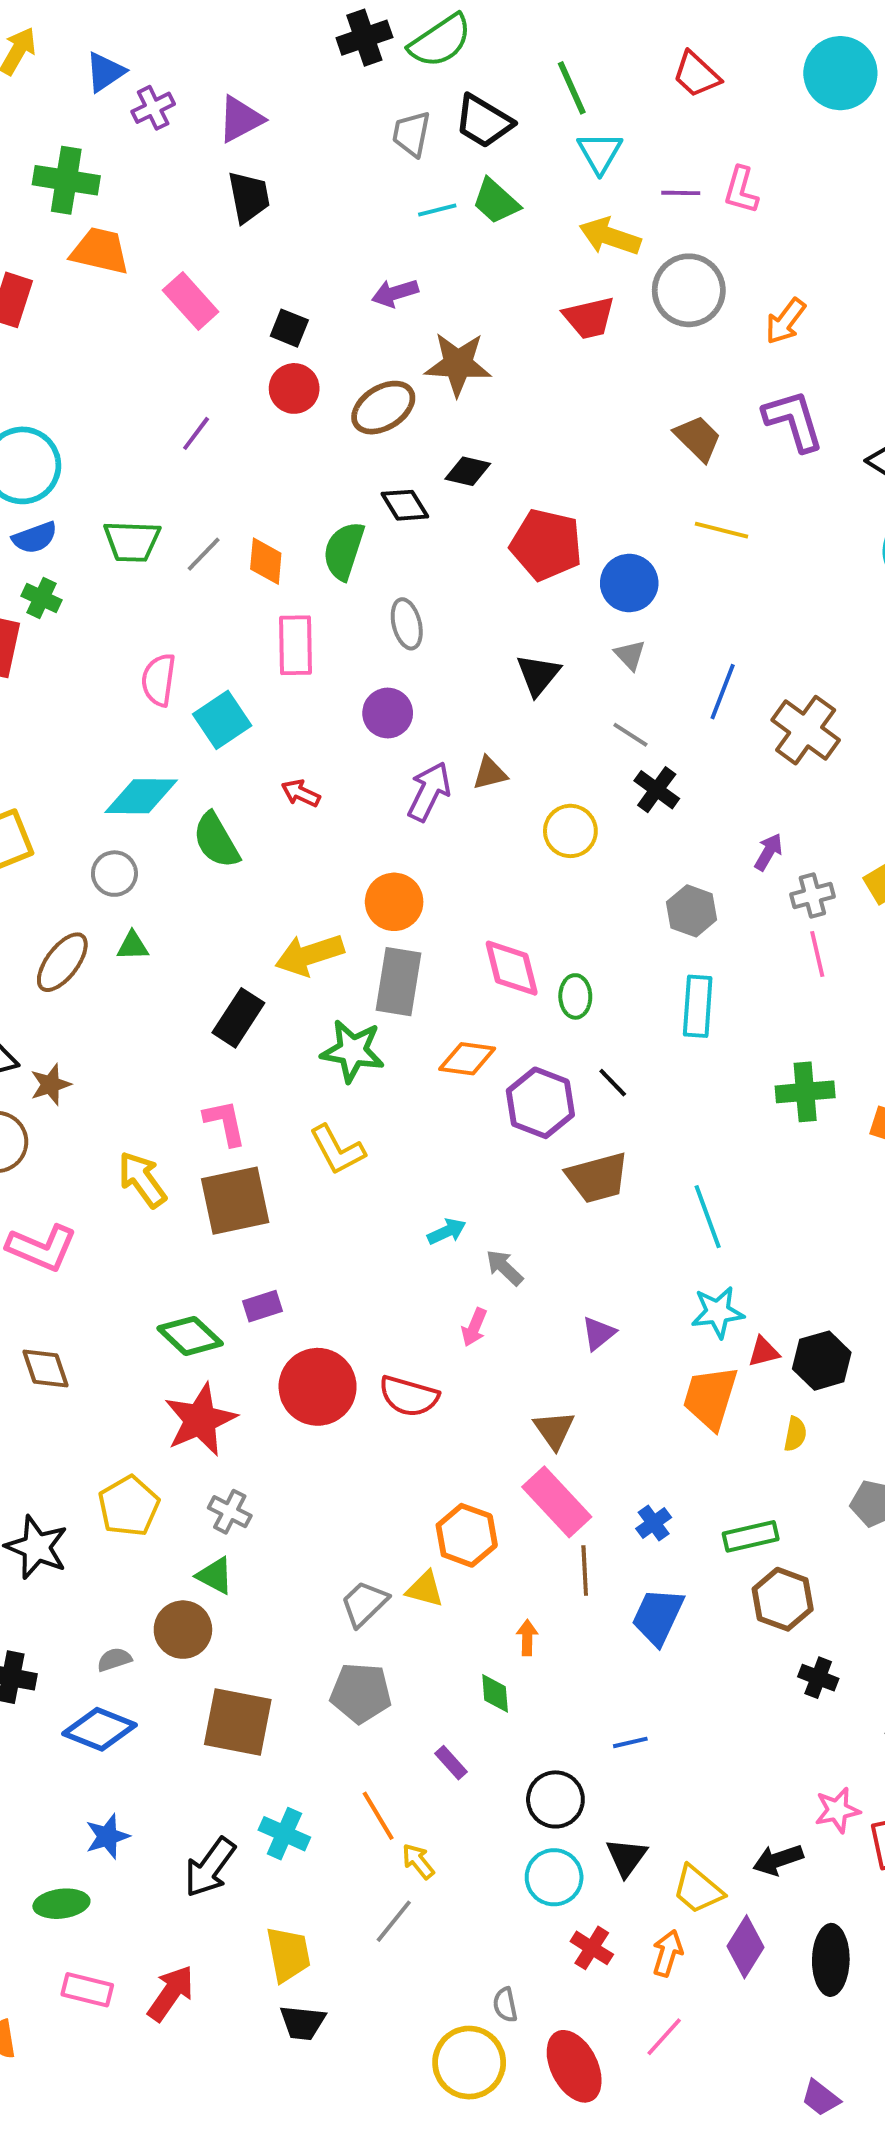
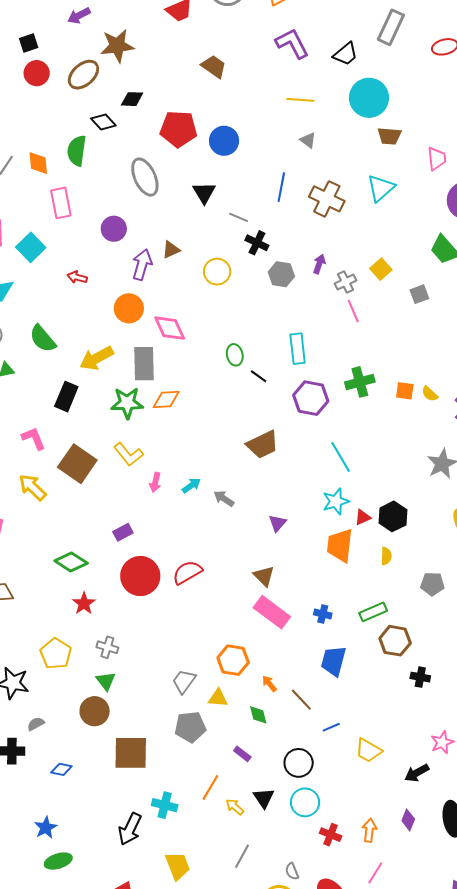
black square: (289, 328) -> (29, 43), turned -30
brown trapezoid: (698, 438) -> (214, 66), moved
yellow line: (722, 530) -> (300, 100), moved
gray ellipse: (407, 624) -> (145, 177), moved, size x1.5
gray triangle: (630, 655) -> (308, 140), moved
black triangle: (538, 675) -> (204, 193), moved
green semicircle: (216, 840) -> (43, 339), moved
orange circle: (394, 902) -> (129, 308), moved
gray hexagon: (692, 911) -> (281, 274), moved
pink diamond: (512, 968) -> (170, 328), moved
orange diamond: (467, 1059) -> (166, 400), moved
black line: (613, 1083) -> (259, 376), moved
purple hexagon: (540, 1103) -> (311, 398), moved
pink L-shape: (225, 1123) -> (34, 438), moved
brown square: (235, 1201) -> (77, 464), moved, turned -33
cyan line: (708, 1217) -> (341, 457), moved
purple rectangle: (263, 1306) -> (123, 532), moved
pink arrow: (474, 1327) -> (155, 482), moved
red semicircle: (409, 1396) -> (187, 572), turned 144
red star: (200, 1420) -> (84, 603), size x0.6
blue cross: (654, 1523) -> (323, 614), turned -30
orange hexagon: (467, 1535) -> (233, 660), moved
brown line: (585, 1570) -> (301, 700), moved, turned -30
green triangle: (215, 1576) -> (106, 681), turned 35
yellow triangle: (425, 1589) -> (218, 698), moved
orange arrow: (527, 1638) -> (269, 684), turned -30
gray semicircle: (114, 1659) -> (36, 724), moved
blue diamond: (100, 1729) -> (61, 769), size x0.6
orange line: (378, 1816) -> (210, 787), turned 72
blue star: (107, 1836) -> (46, 828), moved
black triangle: (626, 1857) -> (264, 798), moved
yellow trapezoid: (698, 1890) -> (368, 750), moved
gray line: (394, 1921) -> (242, 856), moved
purple diamond: (745, 1947) -> (408, 820), size x0.7

